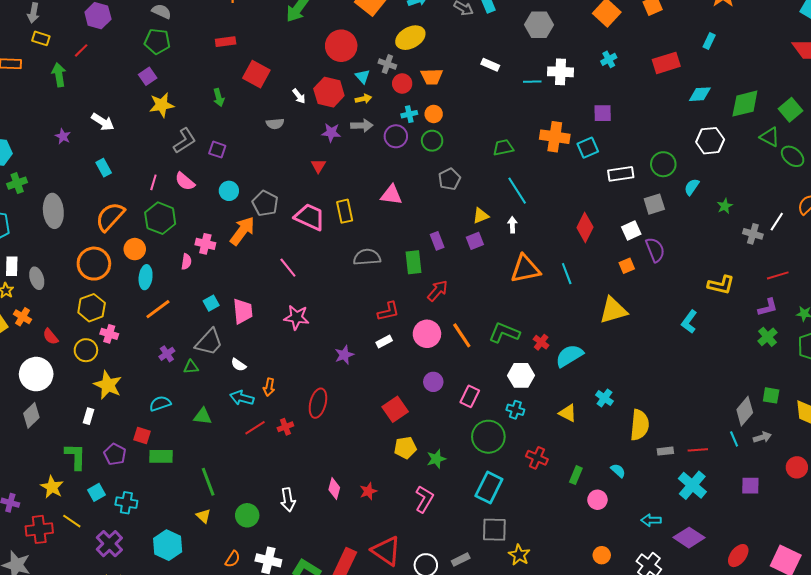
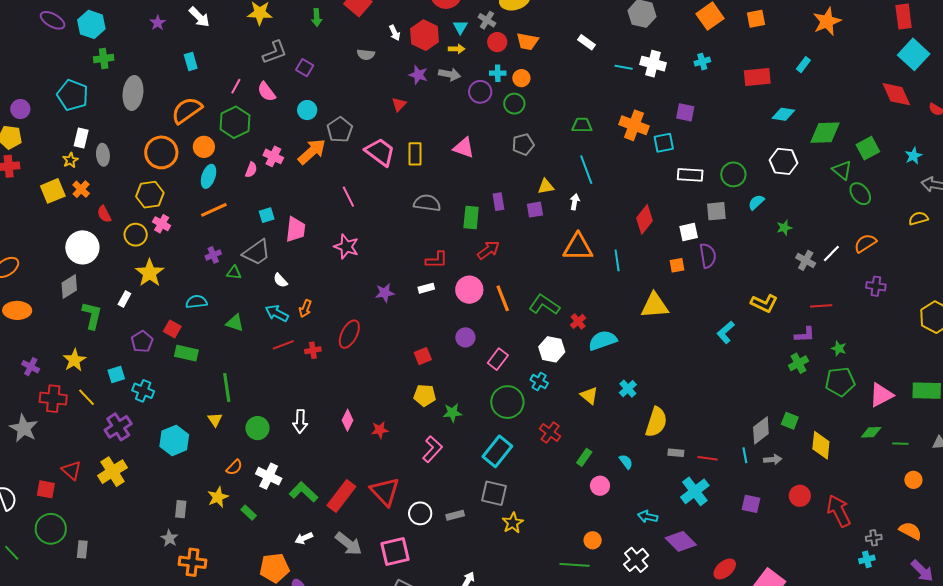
red square: (395, 409) -> (423, 356), size x0.7
green L-shape: (75, 456) -> (92, 315), moved

